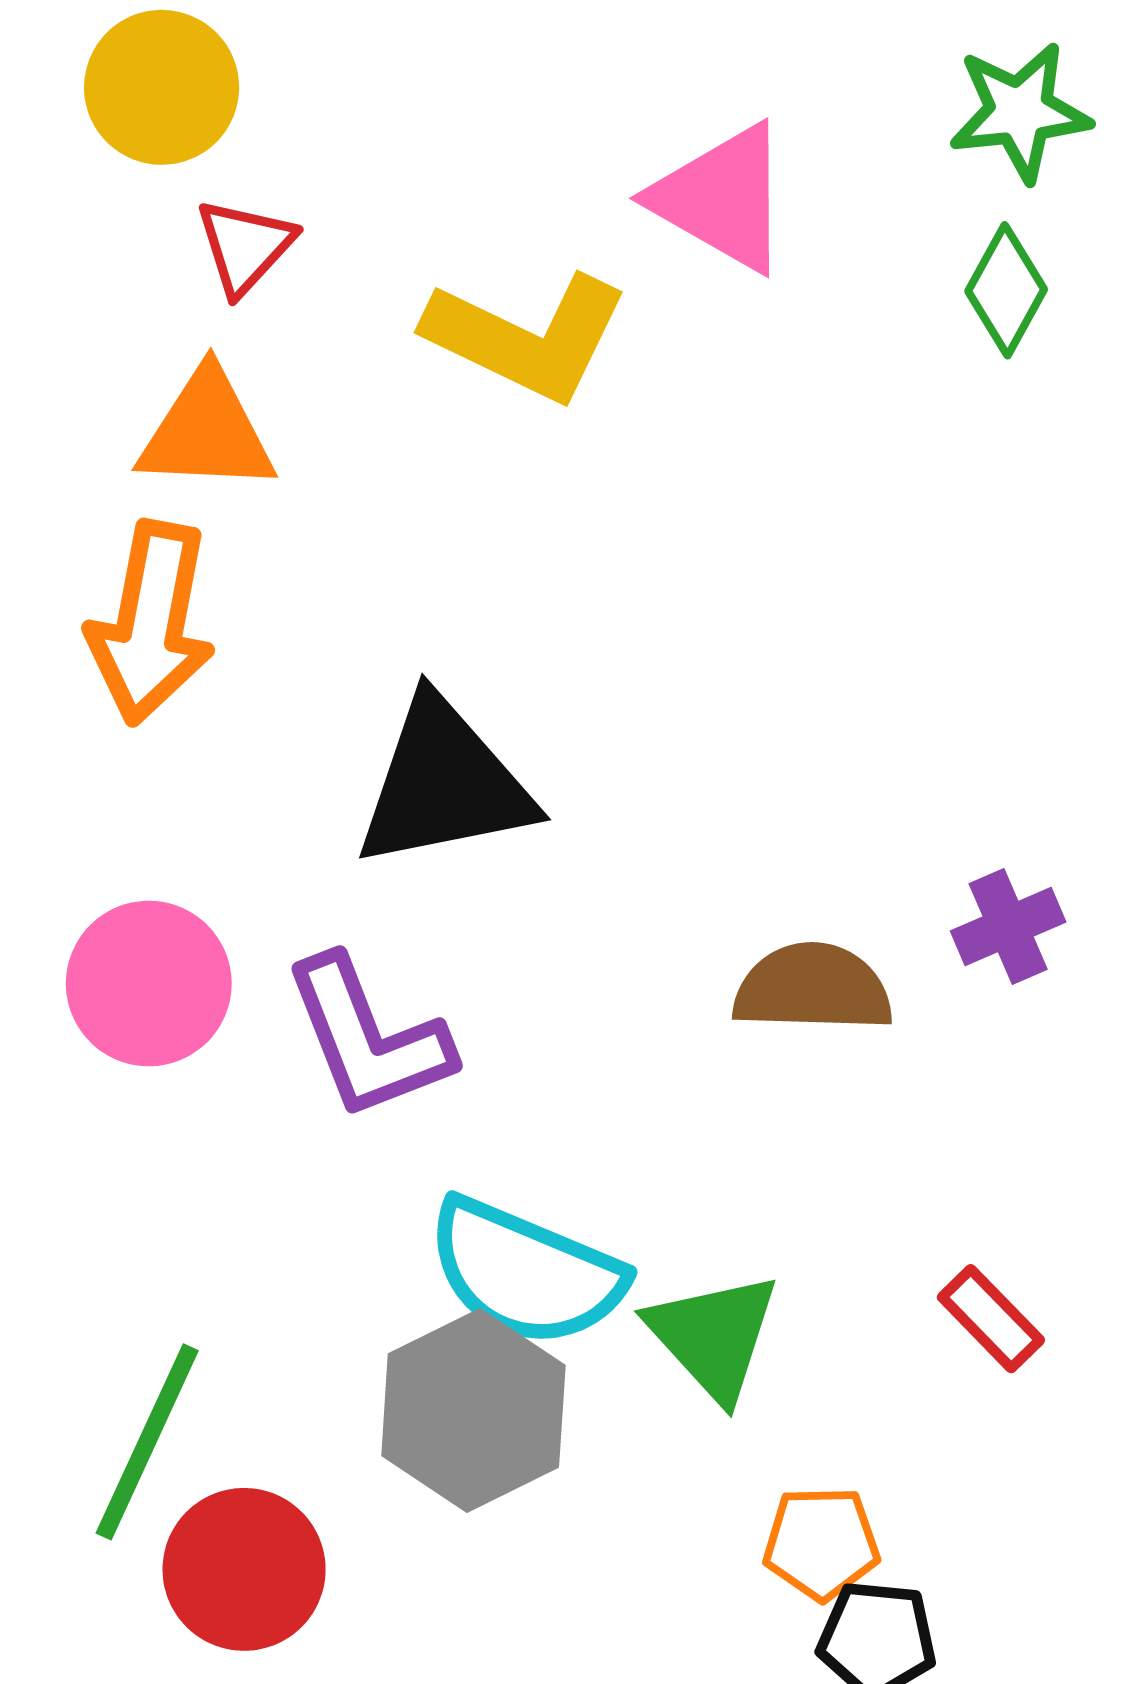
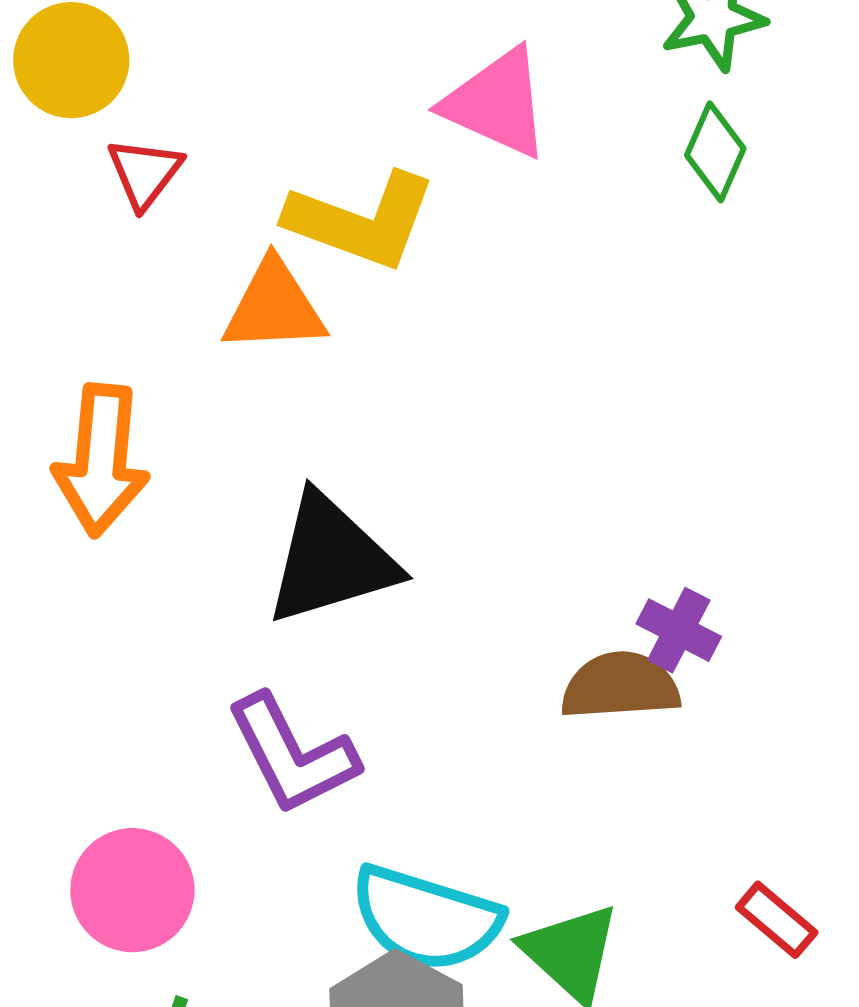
orange triangle: (207, 432) -> (274, 307), moved
purple cross: (1008, 927) -> (679, 630), moved, turned -34
pink circle: (149, 984) -> (132, 890), moved

